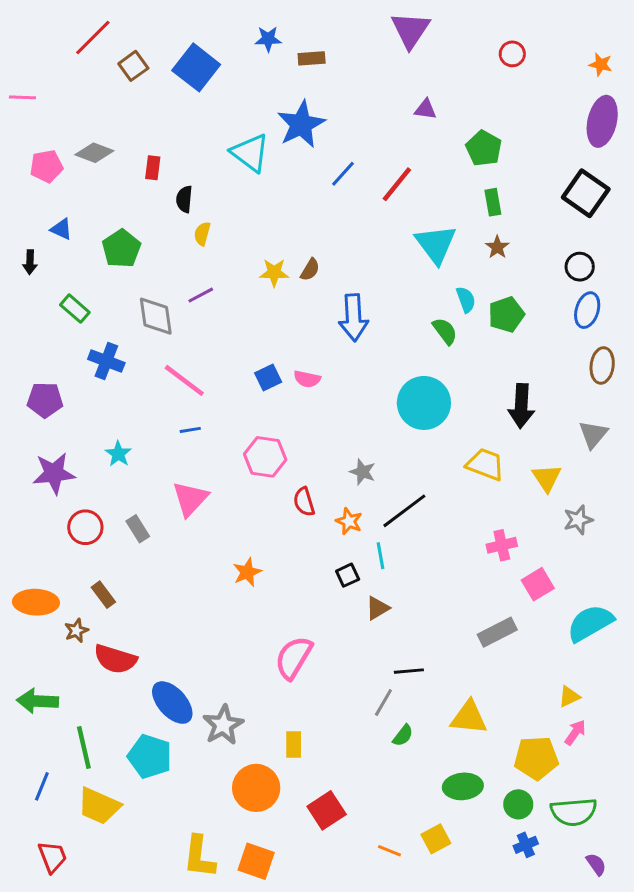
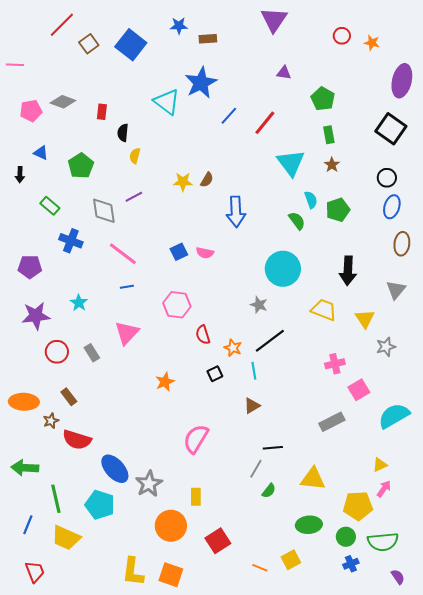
orange star: (601, 64) -> (372, 43), moved
gray star: (362, 472) -> (259, 305), moved
black square: (348, 575) -> (215, 374), moved

